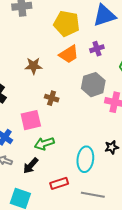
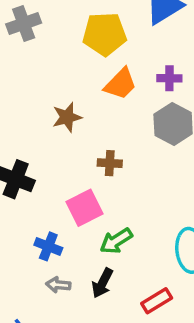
purple cross: (97, 49) -> (169, 78), moved, turned 32

